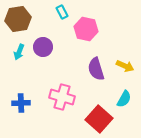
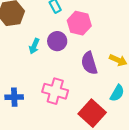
purple circle: (43, 47) -> (57, 41), moved
cyan arrow: (19, 52) -> (34, 46), moved

